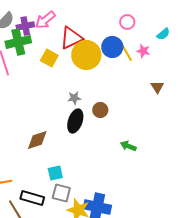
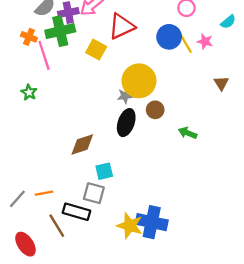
yellow circle: (86, 55) -> (139, 81), moved
green arrow: (128, 146) -> (188, 133), moved
cyan square: (55, 173) -> (104, 171), moved
gray square: (61, 193) -> (94, 193), moved

